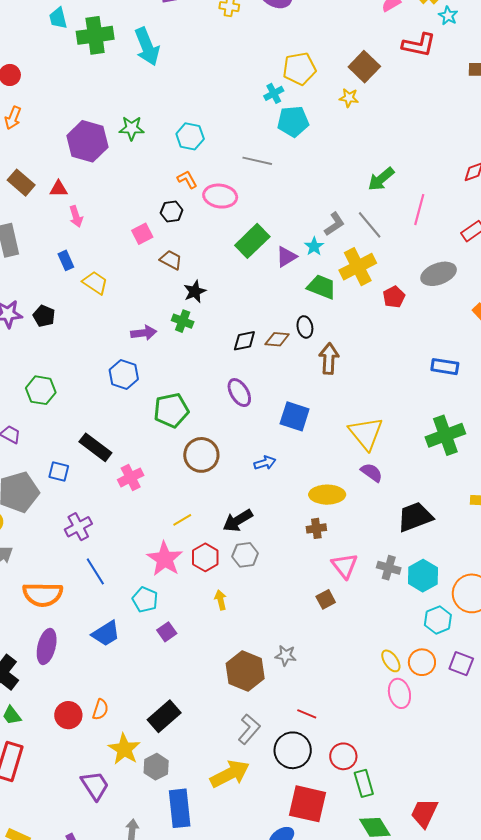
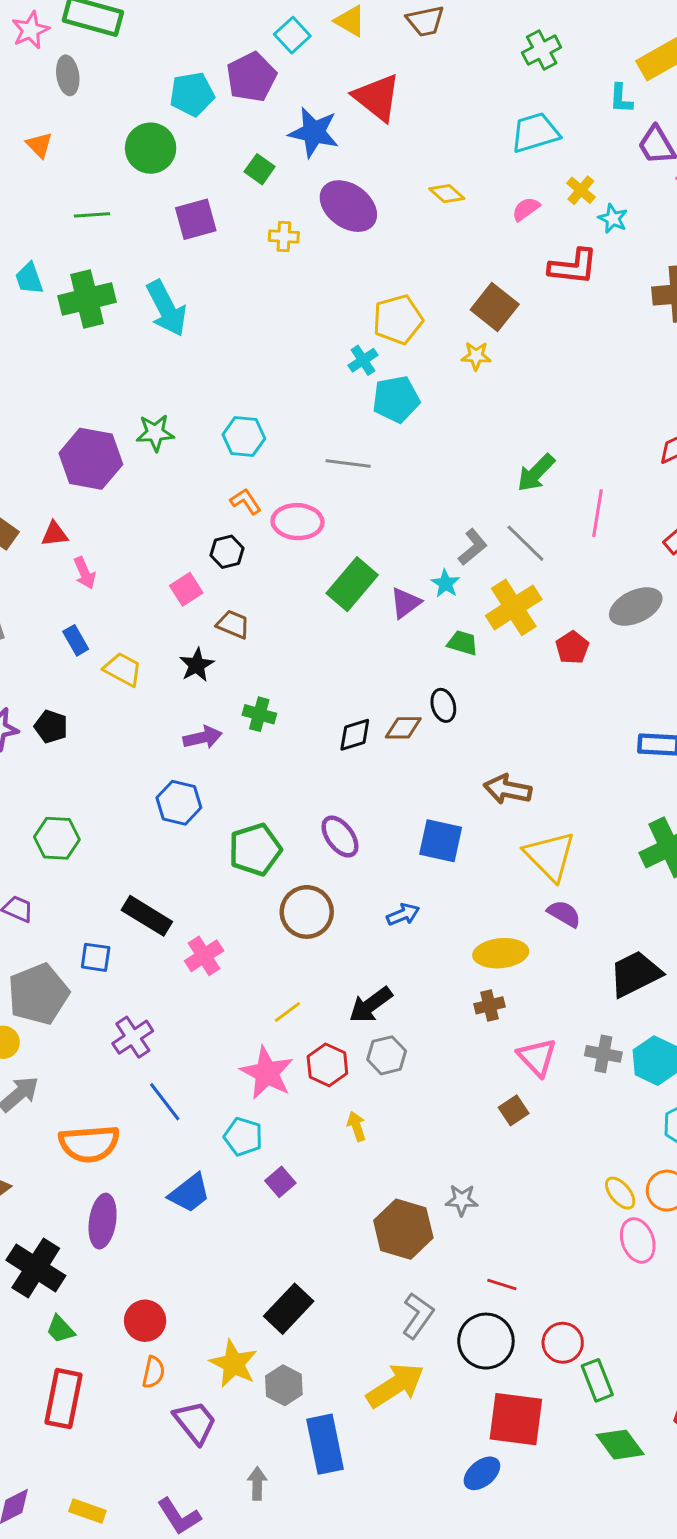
green trapezoid: (322, 287) -> (463, 643), size x0.7
black star: (195, 291) -> (197, 665), moved
brown arrow: (329, 359) -> (508, 789), moved, turned -76
purple ellipse: (239, 393) -> (340, 837), moved
orange semicircle: (100, 709) -> (153, 1372), moved

